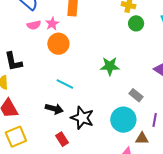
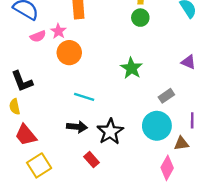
green circle: (136, 23) -> (140, 18), moved
green star: (110, 66) -> (131, 68), turned -30
gray rectangle: (136, 95) -> (166, 96), turned -64
black star: (82, 118) -> (110, 132), turned 30

